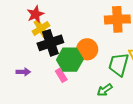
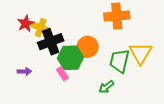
red star: (35, 14) -> (26, 23), moved
yellow cross: (41, 28) -> (41, 28), turned -36

